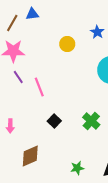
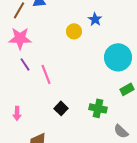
blue star: (97, 32) -> (95, 19), moved
green cross: (91, 121) -> (98, 108), turned -30

